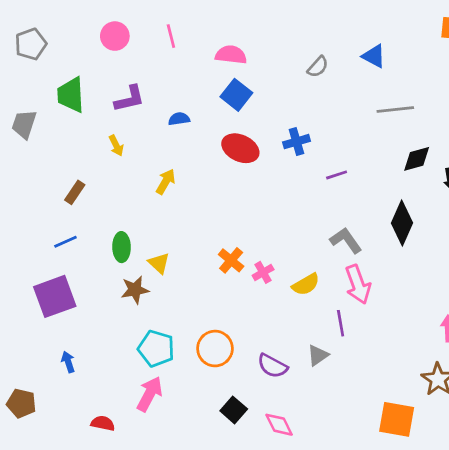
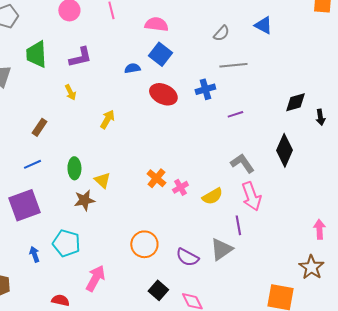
gray line: (395, 110) -> (233, 65), moved
blue semicircle: (179, 119) -> (132, 68), moved
cyan pentagon: (156, 349) -> (66, 243), moved
gray triangle: (318, 355) -> (221, 249), size x1.4

